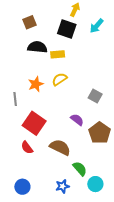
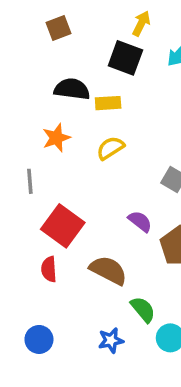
brown square: (29, 22) -> (59, 28), moved
orange star: (36, 84) -> (56, 138), moved
red semicircle: (27, 148) -> (49, 269), turned 32

